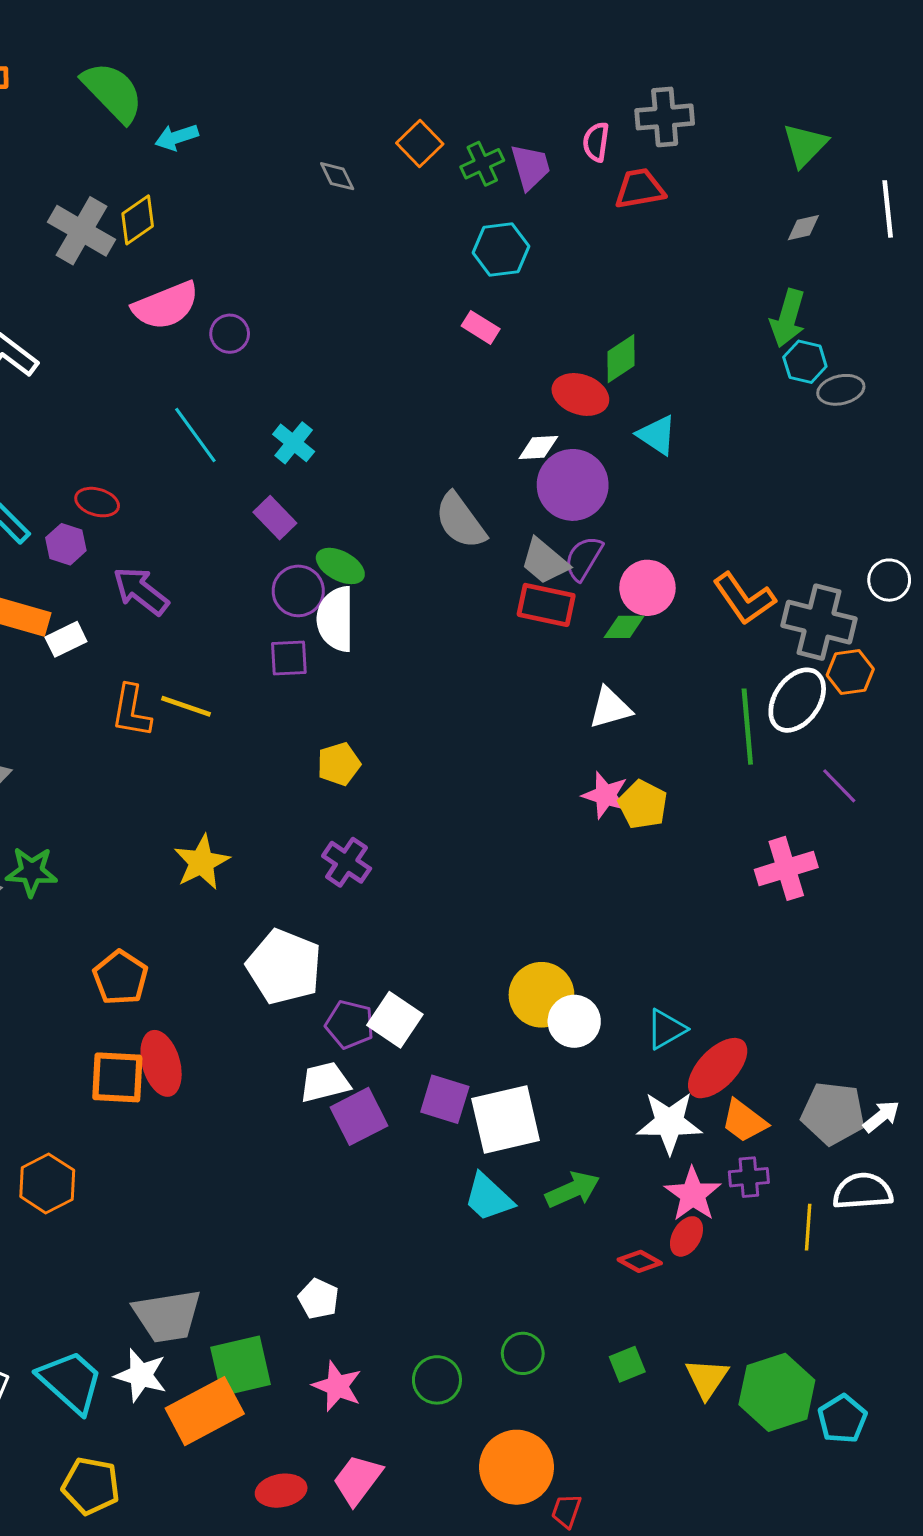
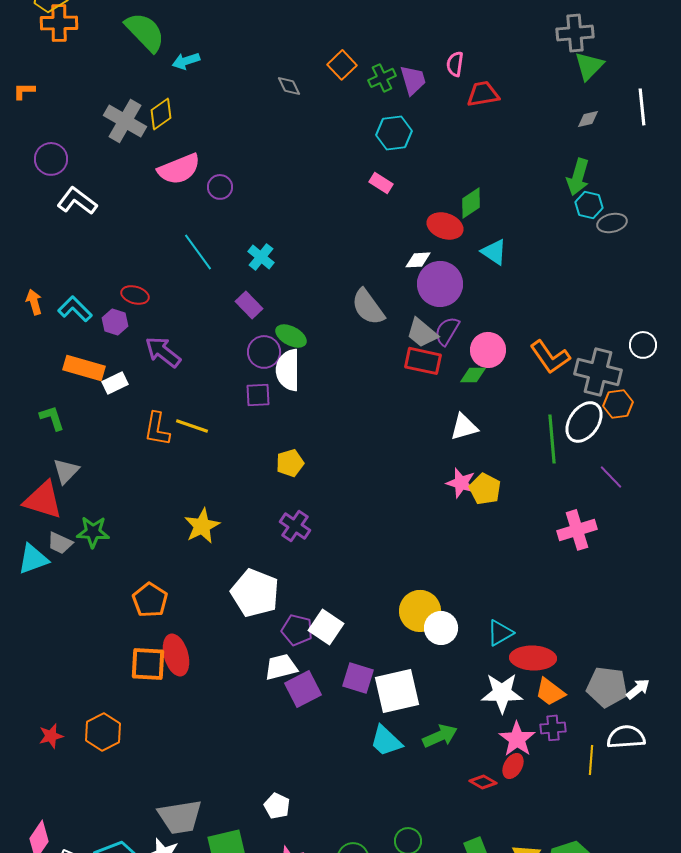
gray cross: (665, 117) -> (575, 33), moved
red ellipse: (718, 1068) -> (533, 658), turned 48

